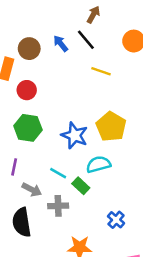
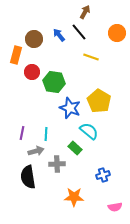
green hexagon: (28, 128) -> (54, 82), moved
cyan semicircle: (98, 164) -> (89, 131), turned 54
cyan line: (58, 173) -> (46, 134), moved, turned 64
gray arrow: (32, 190) -> (36, 151), turned -42
blue cross: (116, 220) -> (103, 175), turned 32

